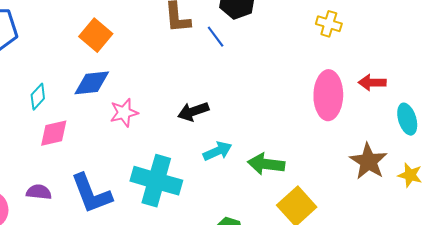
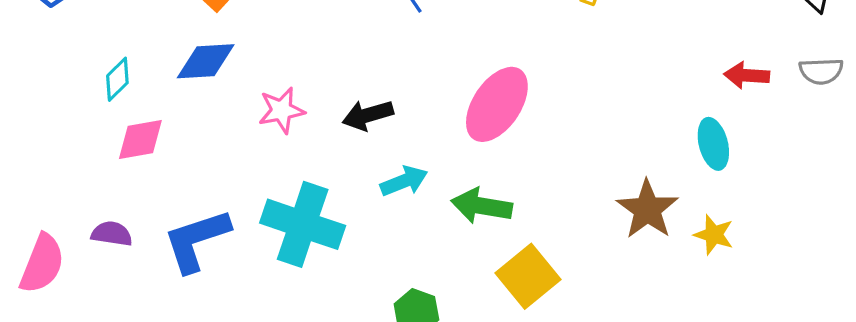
red arrow: (372, 83) -> (747, 75), moved
pink ellipse: (328, 95) -> (497, 104), moved, turned 30
pink star: (124, 113) -> (281, 110), moved
blue L-shape: (91, 194) -> (196, 240), turned 90

